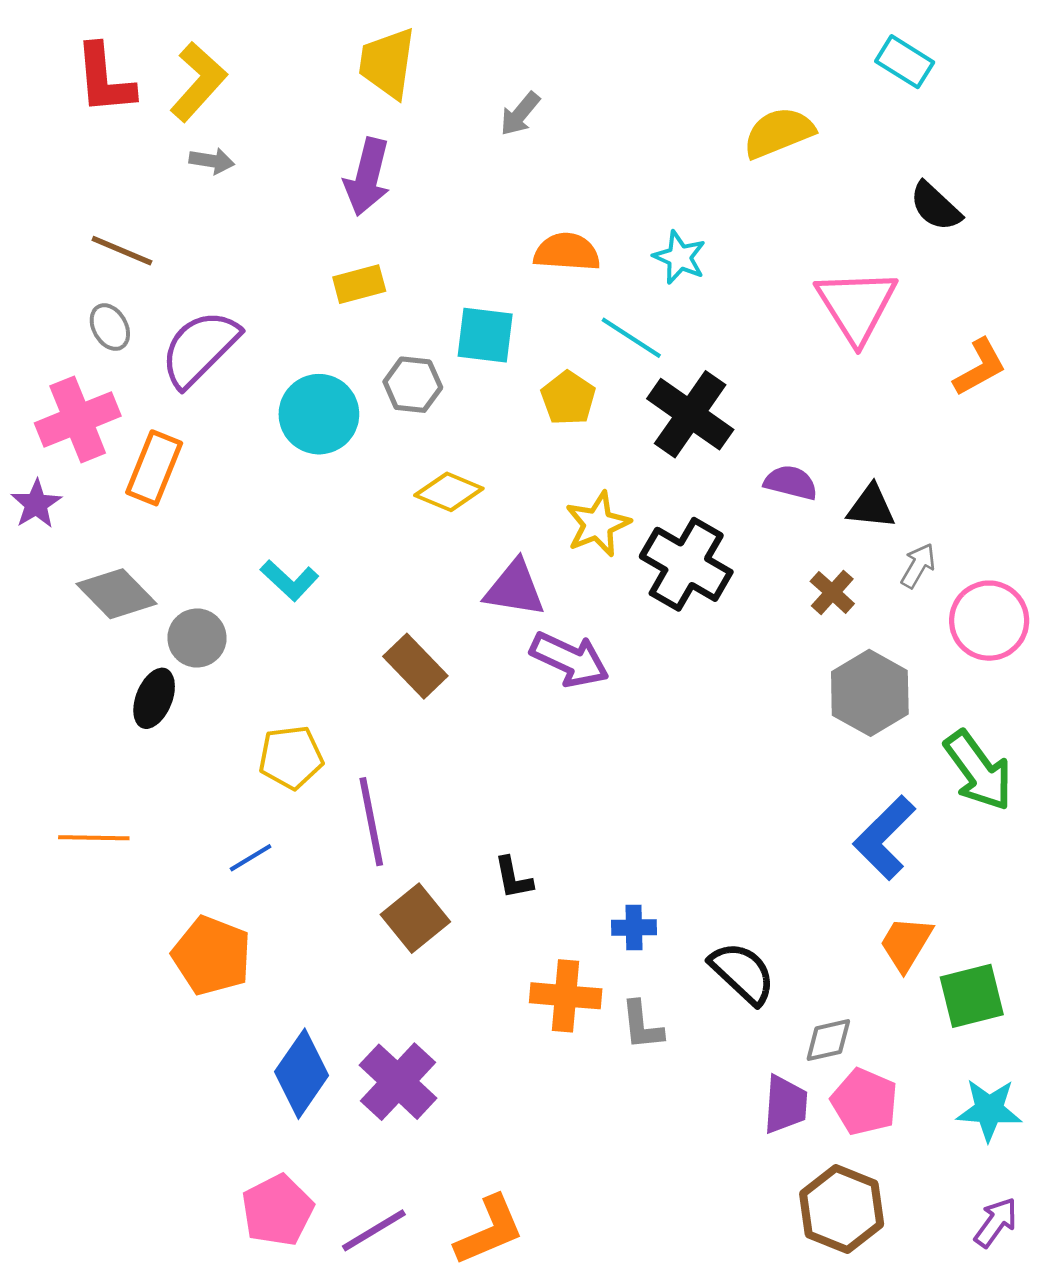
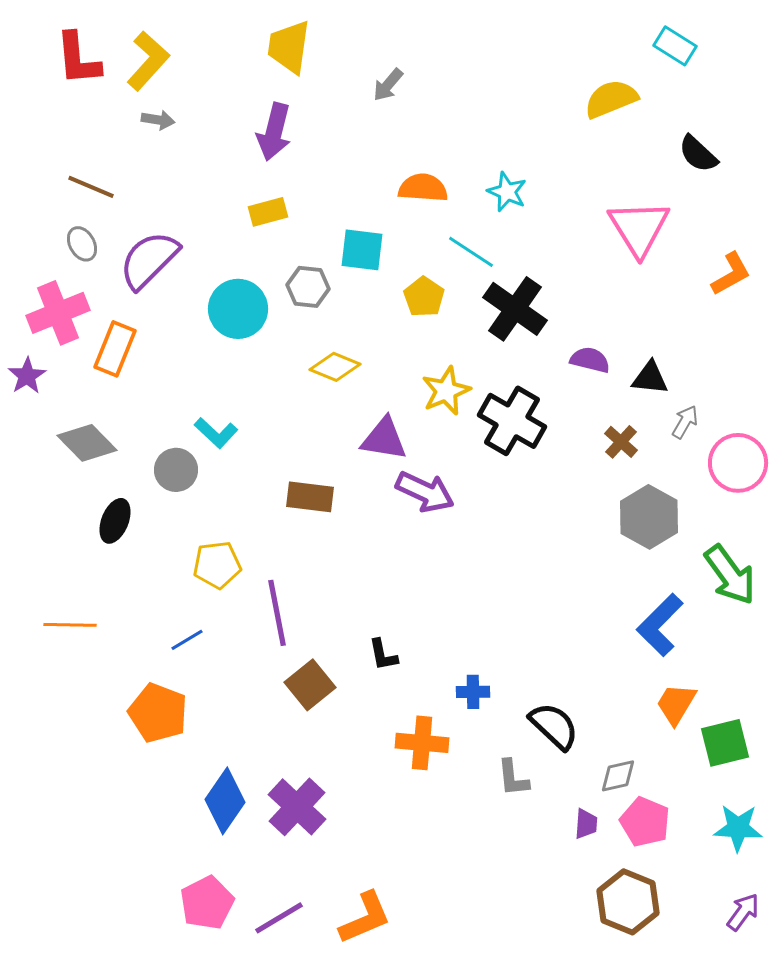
yellow semicircle: (779, 133) -> (611, 99), moved
gray circle: (197, 638) -> (176, 470), moved
brown rectangle: (415, 666) -> (310, 497), turned -39
gray L-shape: (642, 1025) -> (513, 778), moved
purple trapezoid: (785, 1104) -> (586, 824), size x0.7

